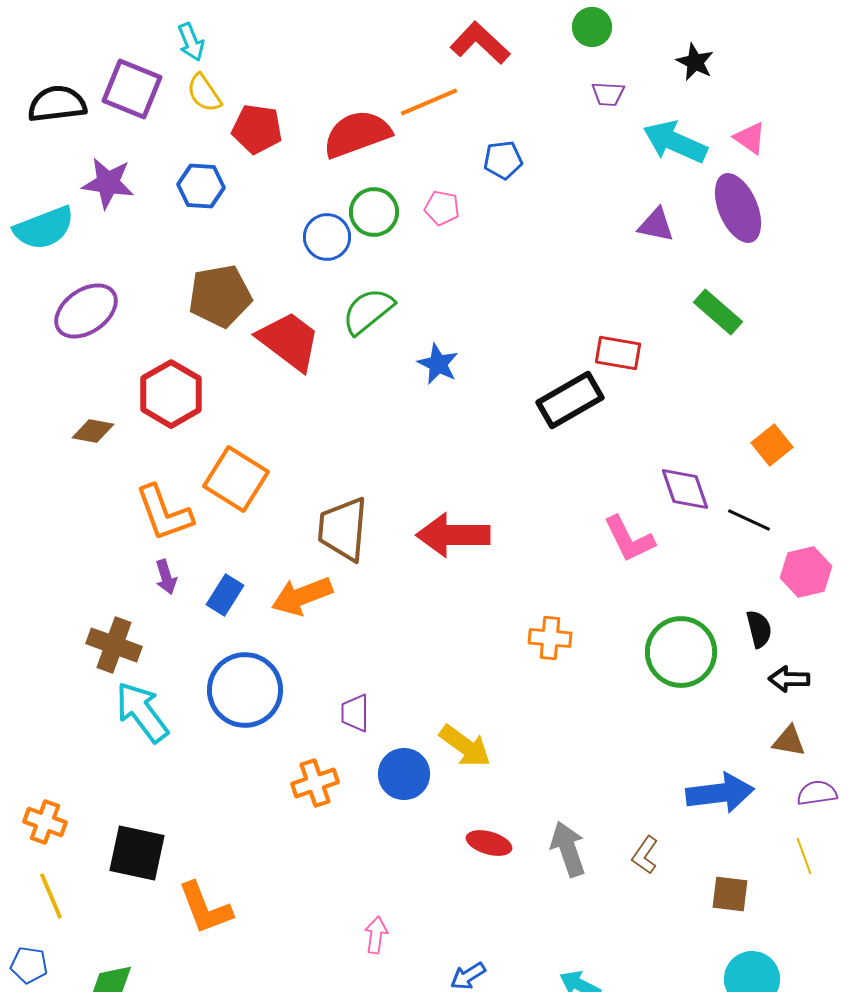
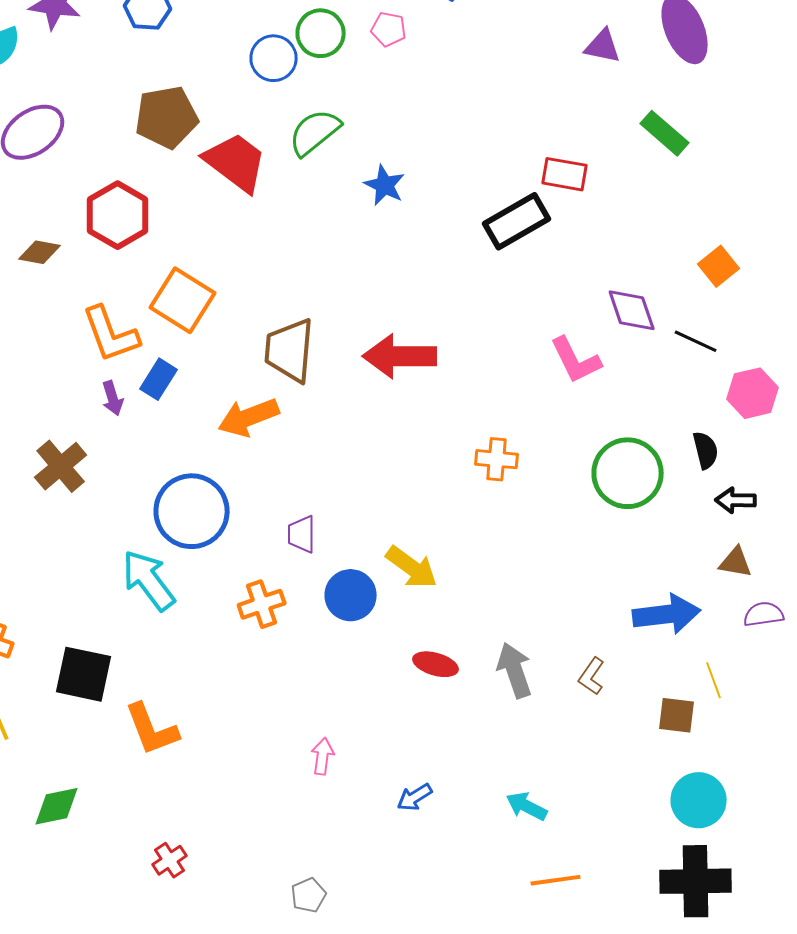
blue rectangle: (225, 595) -> (159, 379), moved
brown cross: (114, 645) -> (61, 466), turned 30
cyan arrow: (142, 712) -> (149, 580), moved
yellow line: (804, 856) -> (714, 680), moved

